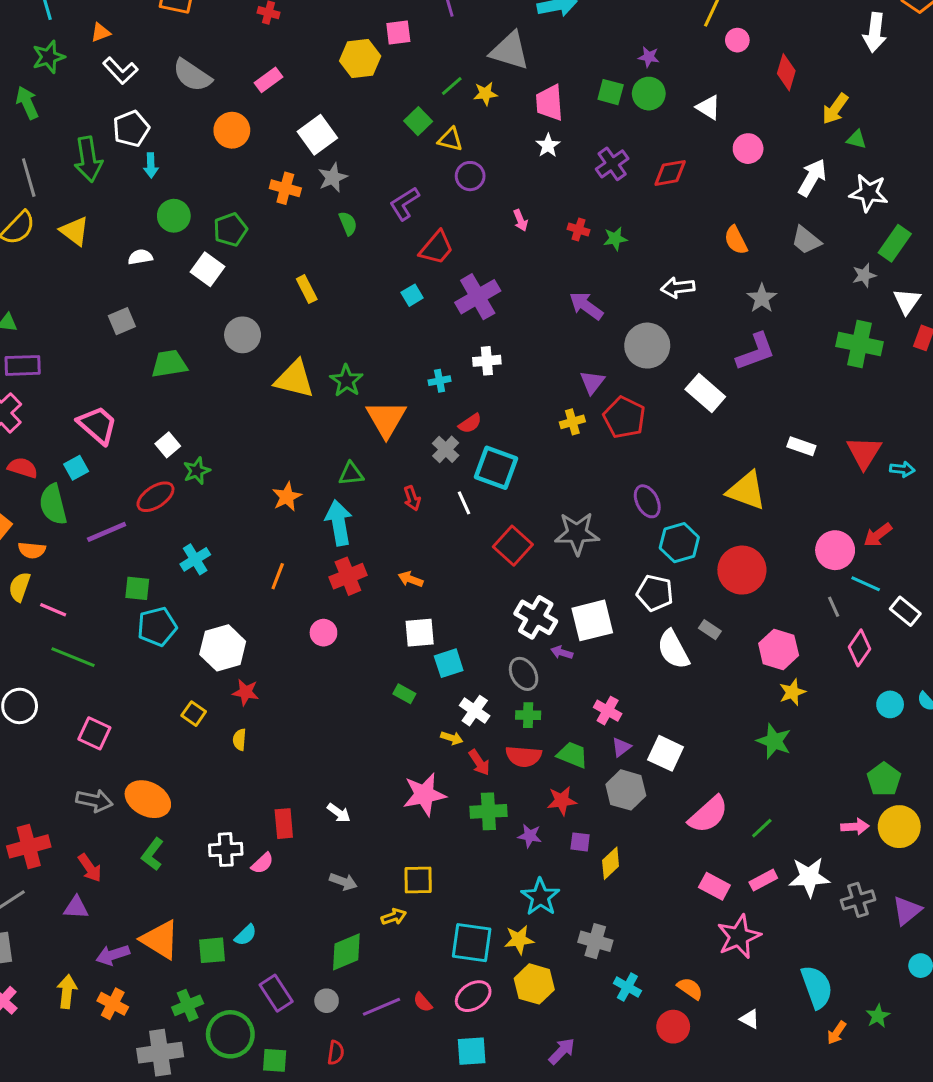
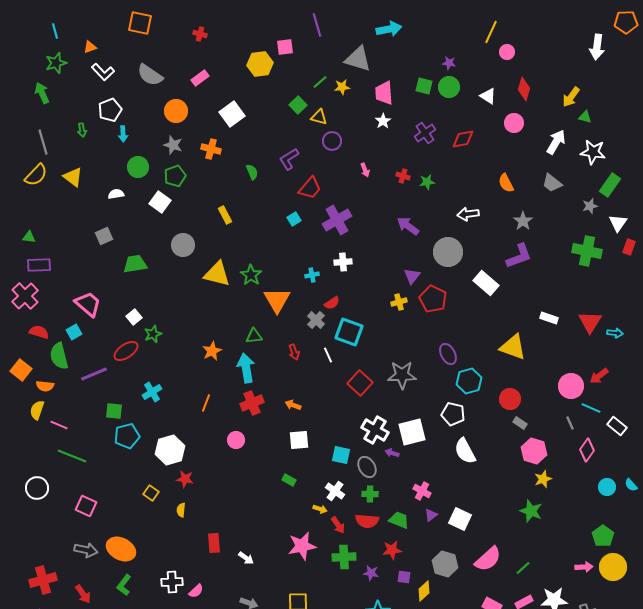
red diamond: (786, 72) -> (524, 89), moved
green arrow: (88, 159) -> (82, 130), size x0.5
gray star: (333, 178) -> (173, 145), moved, turned -30
red circle: (742, 570) -> (510, 399), size x0.7
gray rectangle: (710, 630) -> (520, 423), moved
cyan square: (449, 663) -> (341, 455), moved, turned 30
gray hexagon: (626, 790) -> (445, 564), moved
red rectangle: (284, 824) -> (214, 543), moved

